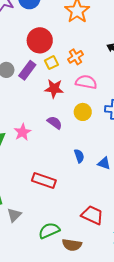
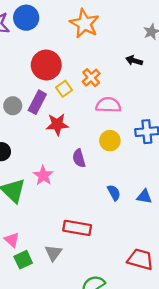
red star: (54, 89) -> (57, 124), moved
purple semicircle: (55, 123) -> (79, 158), turned -133
gray triangle: (14, 215) -> (53, 253), moved

